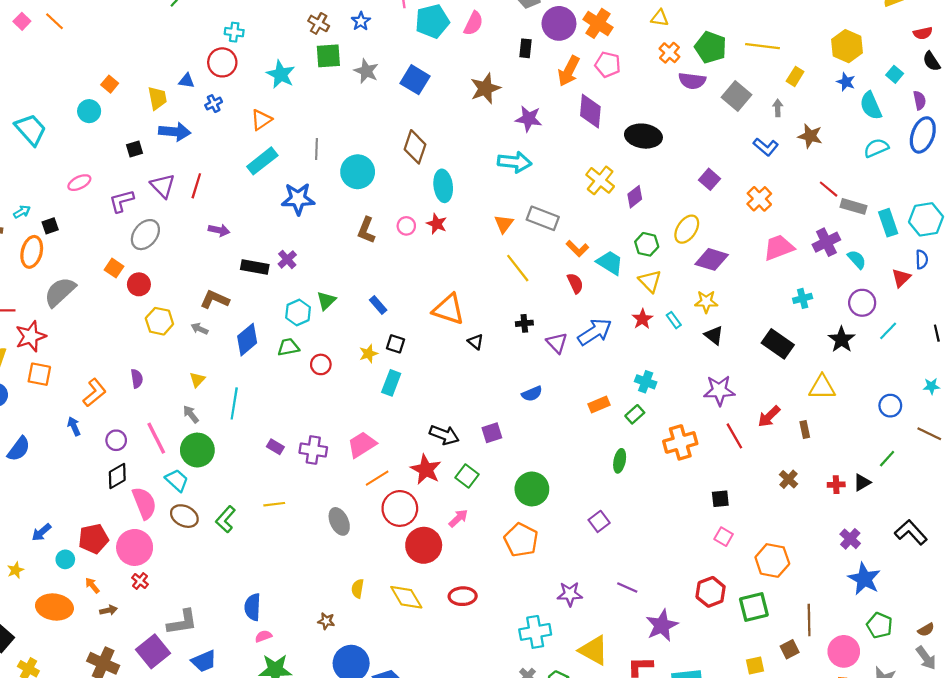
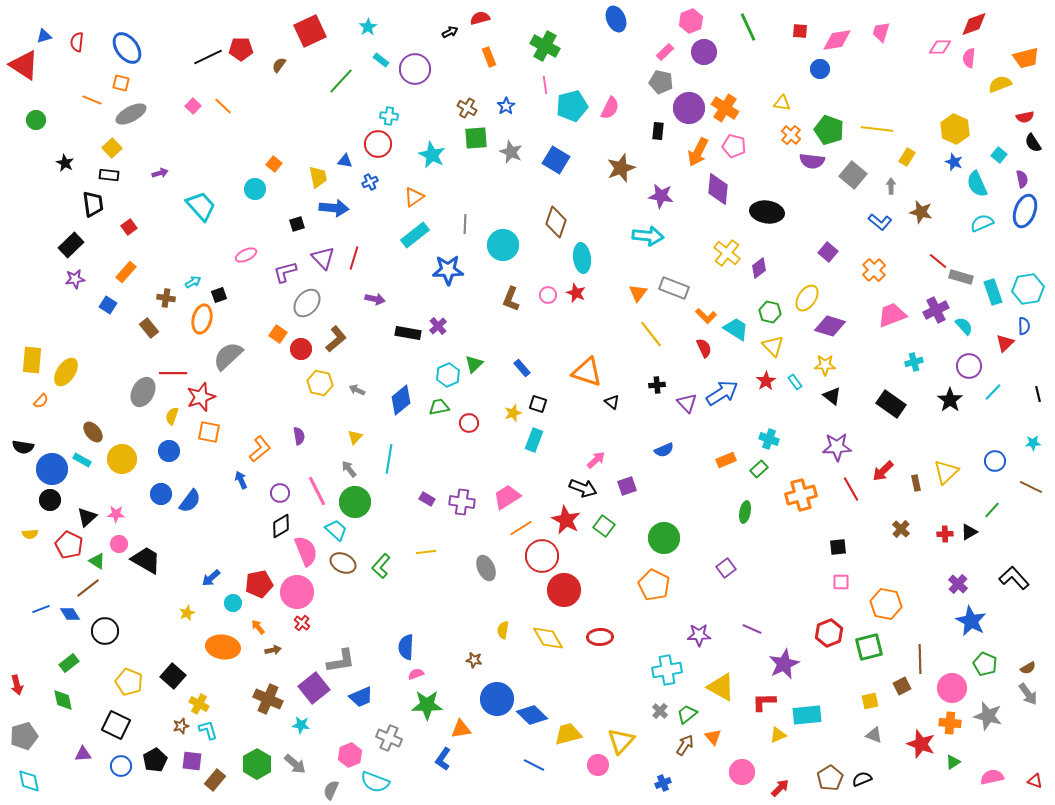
brown L-shape: (215, 300) -> (336, 339), moved, turned 116
yellow triangle: (822, 387) -> (946, 472), moved, turned -44
pink arrow: (458, 518) -> (596, 460), moved
pink square: (724, 537) -> (841, 582), turned -30

